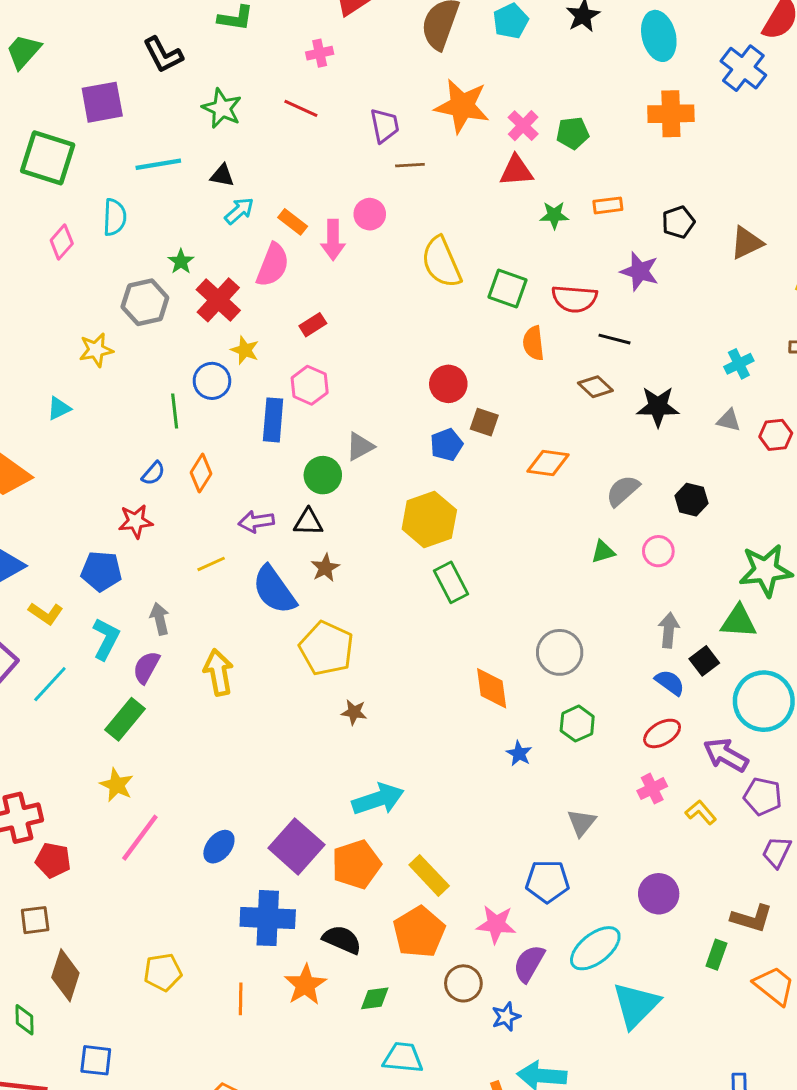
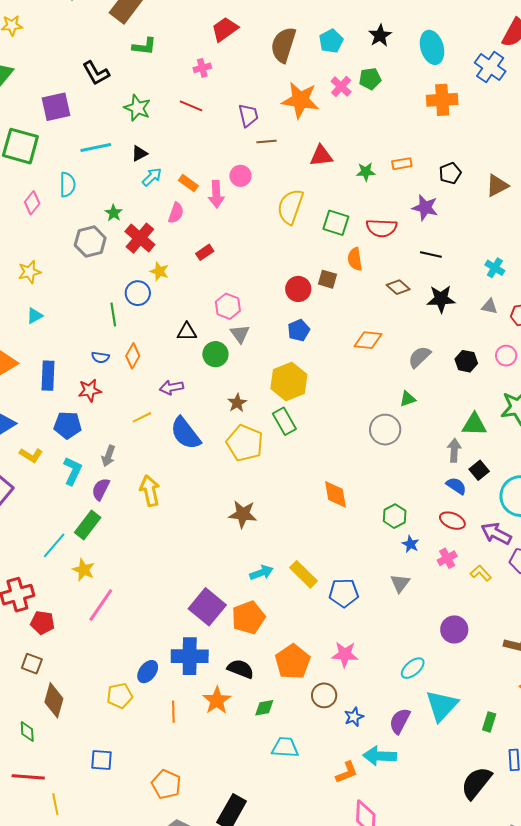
pink cross: (523, 126) -> (341, 86), moved
green pentagon: (573, 133) -> (370, 79), moved
red triangle: (516, 171) -> (321, 156), moved
black triangle: (222, 175) -> (139, 153), turned -36
yellow semicircle: (441, 262) -> (290, 207), turned 45
pink semicircle: (273, 265) -> (176, 213), size x0.7
black line: (614, 339) -> (431, 255), moved
yellow star: (96, 350) -> (29, 272), moved
cyan cross: (739, 364) -> (495, 268), turned -30
pink hexagon: (310, 385) -> (228, 306), moved
blue rectangle: (273, 420) -> (48, 376), moved
brown square: (484, 422) -> (328, 279), moved
gray triangle: (360, 446) -> (240, 334), turned -35
blue semicircle: (153, 473) -> (100, 357), turned 60
black triangle: (308, 522) -> (187, 332), moved
pink circle: (658, 551) -> (506, 356), moved
brown star: (325, 568) -> (237, 403), moved
green rectangle: (451, 582) -> (284, 421), moved
gray arrow: (160, 619) -> (108, 456), turned -145
green triangle: (739, 621) -> (474, 424), moved
yellow pentagon: (326, 648) -> (245, 443), moved
gray circle: (560, 652) -> (385, 430), moved
cyan line: (50, 684) -> (54, 545), moved
brown star: (354, 712) -> (243, 514), size x1.6
red ellipse: (662, 733) -> (452, 521), turned 55
blue star: (519, 754) -> (411, 544), moved
cyan arrow: (378, 799) -> (261, 573), size x0.7
blue ellipse: (219, 847) -> (148, 672), moved
yellow rectangle: (429, 875) -> (303, 574), moved
blue pentagon: (547, 881) -> (344, 593), moved
brown square: (35, 920) -> (32, 664), turned 30
cyan ellipse: (595, 948) -> (413, 668), size x0.7
green rectangle: (716, 955) -> (489, 722), moved
purple semicircle: (529, 964) -> (400, 721), moved
blue square: (96, 1060) -> (102, 760), moved

